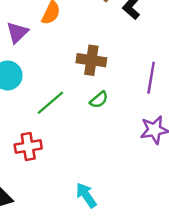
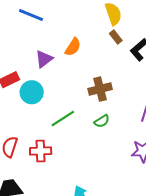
brown cross: (91, 60) -> (100, 89), turned -30

